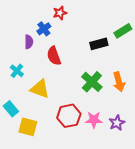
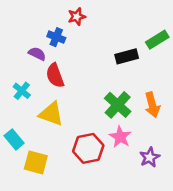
blue cross: (44, 29) -> (56, 37), turned -32
purple semicircle: (29, 42) -> (37, 54), turned -64
red semicircle: (54, 56) -> (55, 75), moved
pink star: (94, 120) -> (120, 137), moved, turned 30

